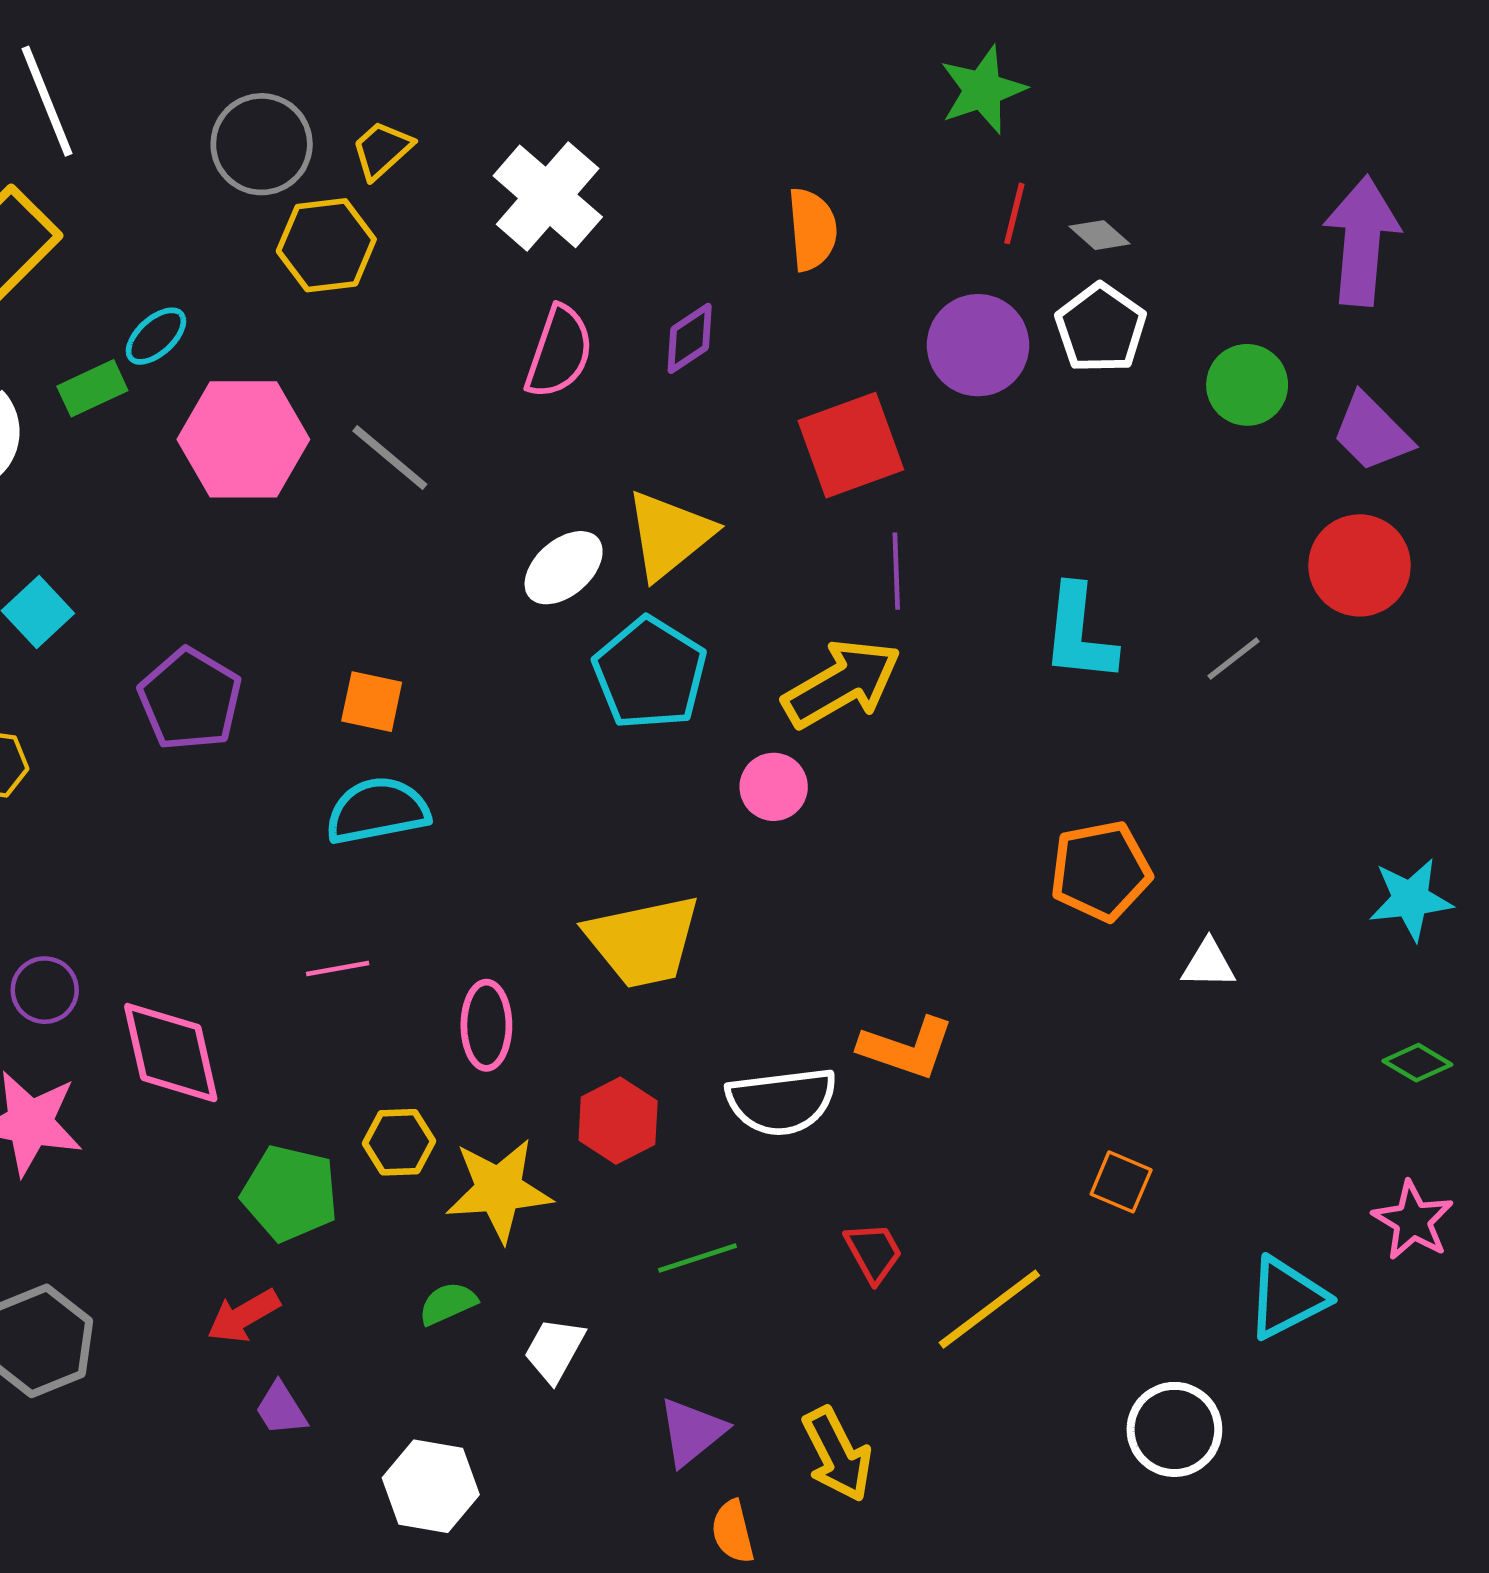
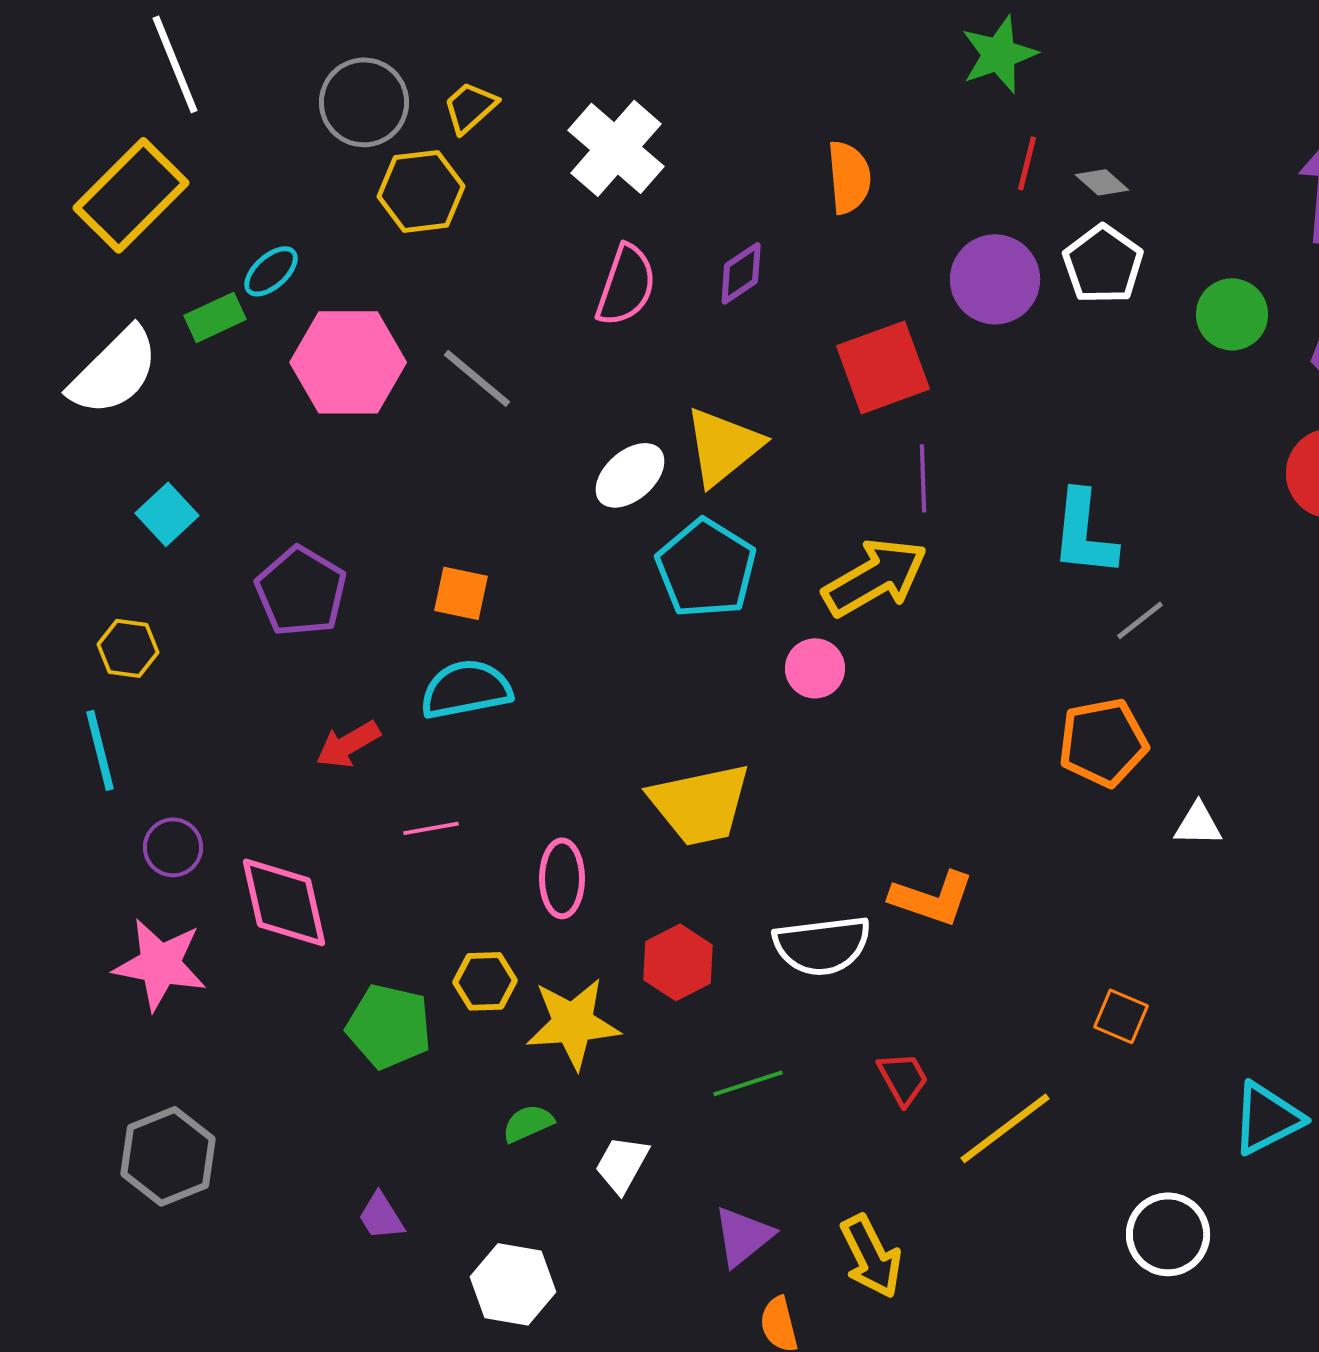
gray line: (1233, 659) -> (1140, 620), moved
red arrow: (243, 1316) -> (348, 744), moved

